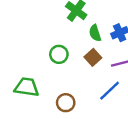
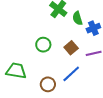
green semicircle: (95, 33) -> (77, 18), moved
blue line: (110, 91) -> (71, 74), moved

